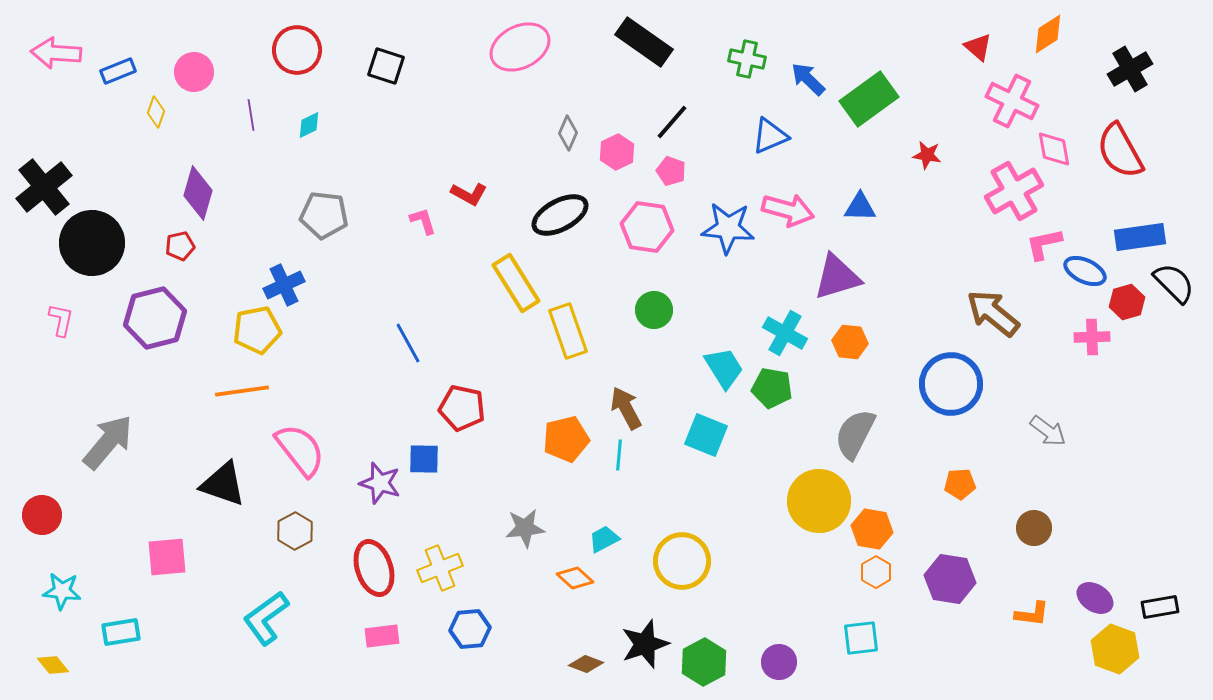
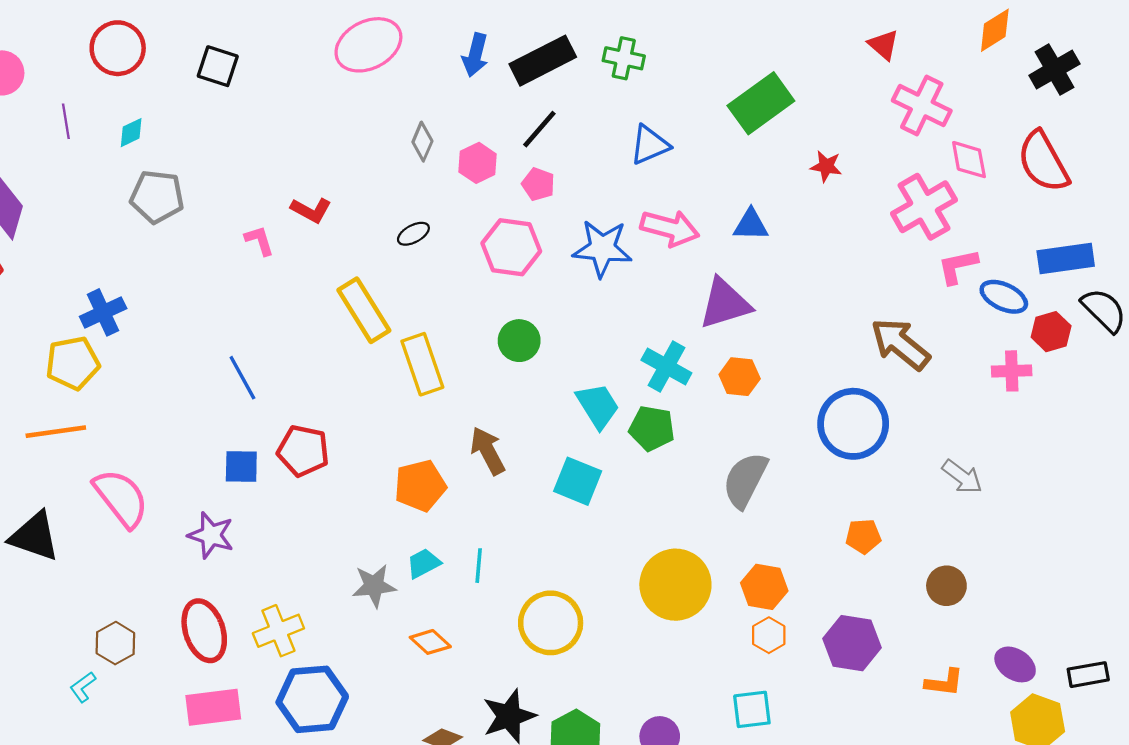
orange diamond: (1048, 34) -> (995, 30), moved
black rectangle: (644, 42) -> (543, 61), moved, turned -62
blue arrow: (808, 79) -> (475, 55), moved, turned -120
gray pentagon: (324, 215) -> (157, 197), moved
black ellipse: (560, 215) -> (413, 234), size x0.5
cyan line: (619, 455) -> (479, 566), moved
blue square: (424, 459) -> (241, 467), moved
yellow circle: (819, 501) -> (675, 585), moved
brown hexagon: (295, 531) -> (115, 643), moved
cyan trapezoid: (604, 539) -> (424, 563), moved
cyan L-shape: (266, 618) -> (83, 687), size x0.5
blue hexagon: (470, 629) -> (312, 699), size x1.5
pink rectangle: (382, 636) -> (213, 707), size x1.4

